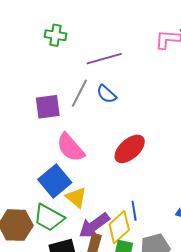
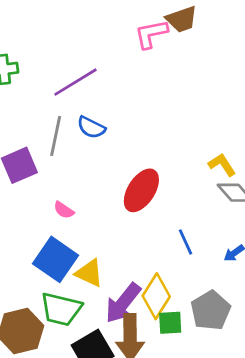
pink semicircle: (70, 147) -> (64, 210), size x0.5
blue line: (134, 211) -> (186, 242), moved

